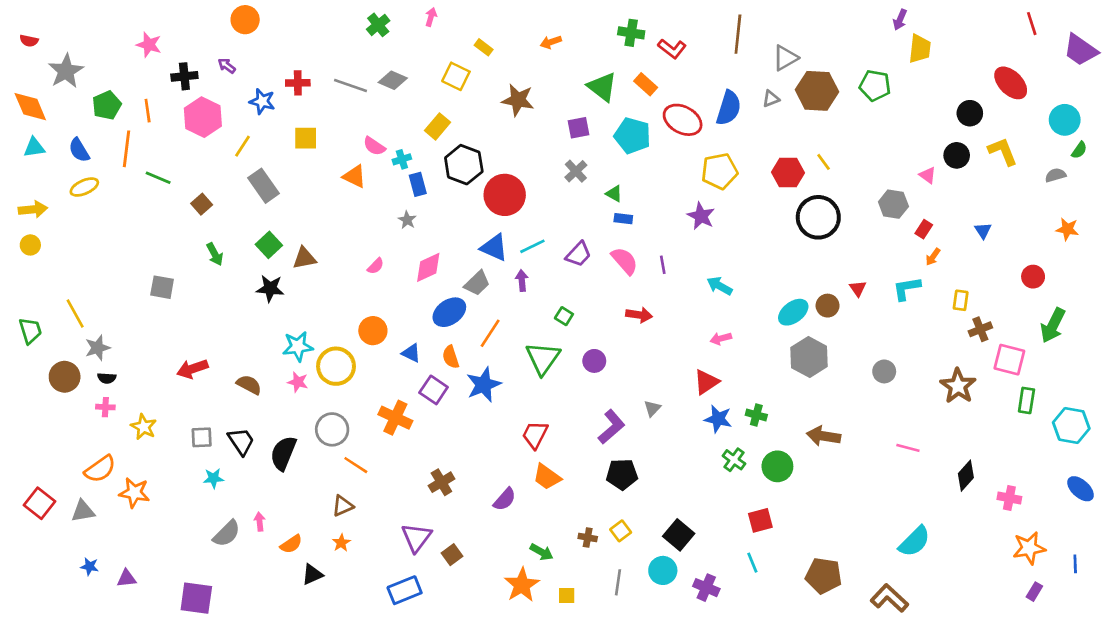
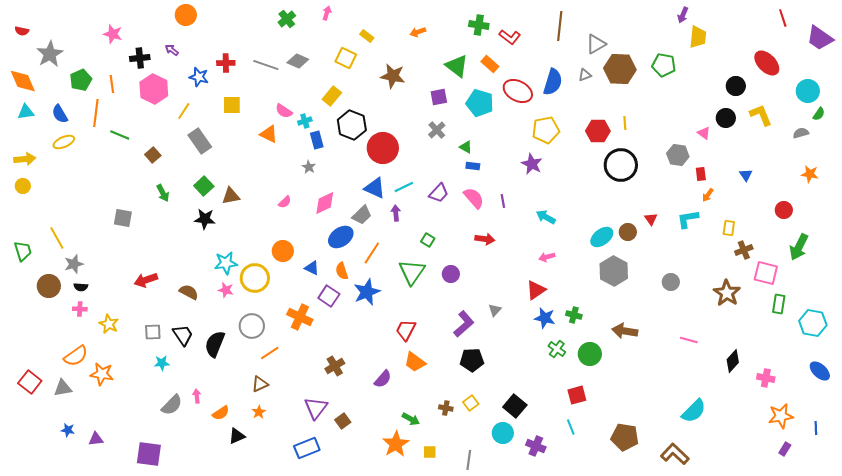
yellow line: (824, 162) -> (625, 123), turned 32
red rectangle: (924, 229) -> (701, 174), turned -40
orange line: (356, 465) -> (270, 353), turned -66
gray line: (618, 582) -> (469, 460), moved

